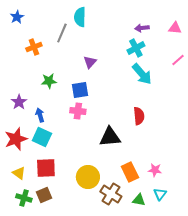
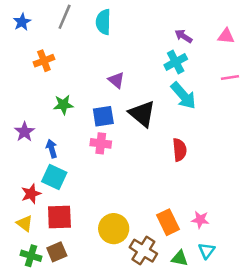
purple arrow: (142, 28) -> (183, 36), turned 40
gray line: (62, 33) -> (65, 17), moved
pink line: (178, 60) -> (230, 77), turned 32
purple triangle: (90, 62) -> (116, 80), turned -32
black triangle: (110, 137) -> (142, 114), moved, turned 45
red star: (16, 139) -> (31, 194), moved, size x0.7

